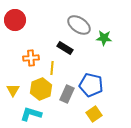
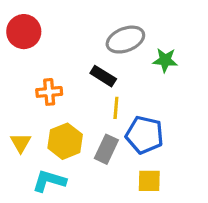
gray ellipse: (79, 25) -> (125, 40), turned -55
yellow line: (52, 68) -> (116, 108), moved
yellow square: (94, 114) -> (149, 181), turned 35

